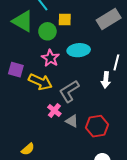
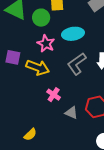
gray L-shape: (69, 91) -> (77, 64), moved
gray triangle: (72, 121) -> (71, 113), moved

